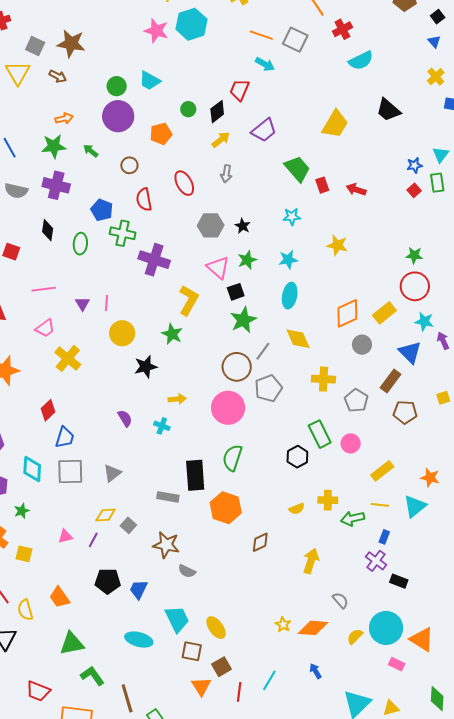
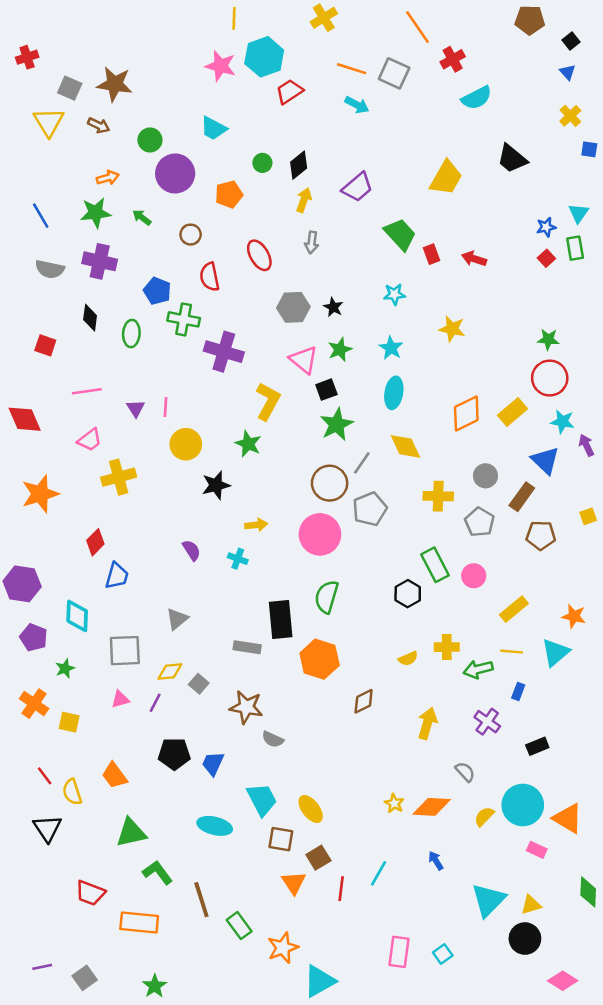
green circle: (117, 86) -> (150, 140), moved
red trapezoid: (240, 90) -> (289, 92), moved, turned 35
yellow arrow: (221, 140) -> (304, 200), turned -30
cyan star: (288, 260) -> (391, 348), turned -30
gray circle: (362, 345) -> (485, 476), moved
yellow cross: (68, 358) -> (119, 477), turned 36
gray square: (70, 472) -> (125, 651), moved
purple cross: (376, 561) -> (487, 722), moved
black rectangle: (399, 581) -> (537, 746), turned -42

